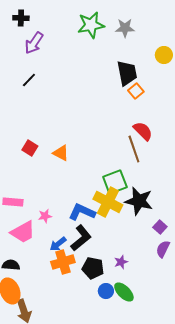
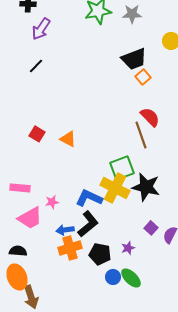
black trapezoid: (127, 73) -> (134, 59), turned 80
purple square: (160, 227) -> (151, 228), moved
blue arrow: (58, 244) -> (65, 230), turned 30

